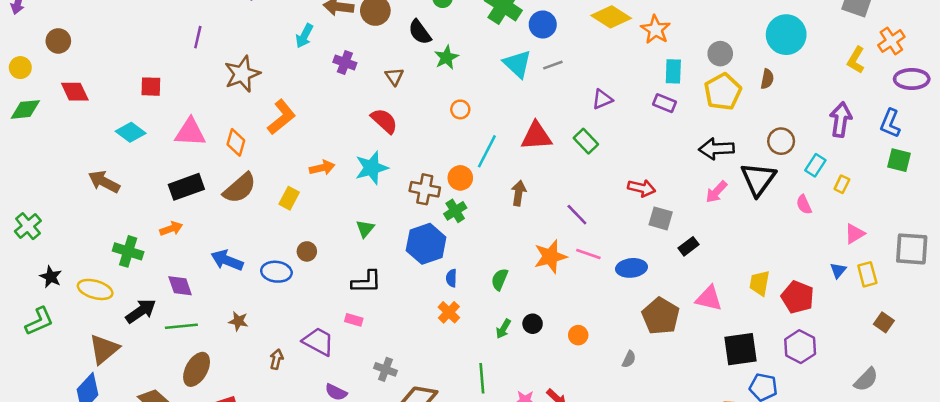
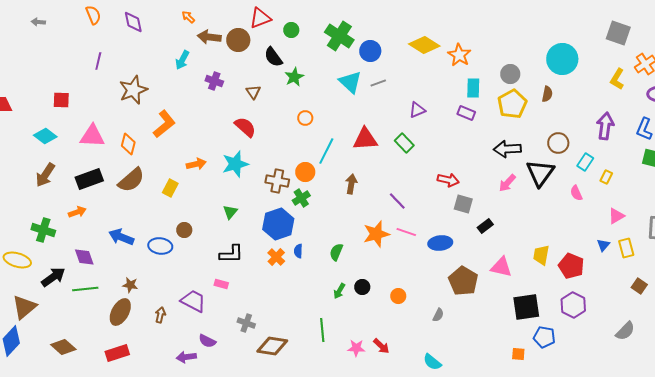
brown arrow: (104, 182) -> (45, 175), moved, turned -85
orange cross: (449, 312) -> (276, 257), moved
brown ellipse: (197, 369) -> (120, 312), moved

